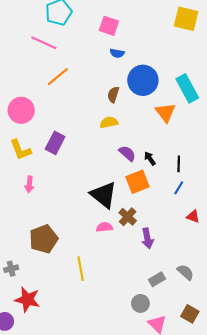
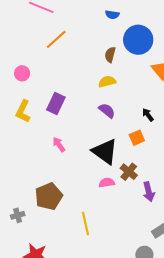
pink circle: (21, 110) -> (22, 73), size x0.6
yellow L-shape: (20, 150) -> (23, 111), turned 50
purple semicircle: (127, 153) -> (107, 111), moved
orange square: (137, 182) -> (137, 138), size x0.7
pink arrow: (29, 184) -> (59, 144), moved, turned 140
gray cross: (11, 269) -> (18, 215), moved

